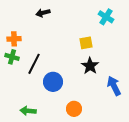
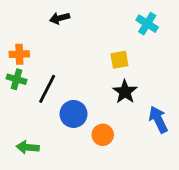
orange circle: (74, 109) -> (103, 135), moved
green arrow: (28, 111) -> (28, 147), moved

